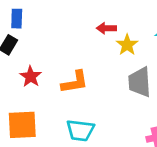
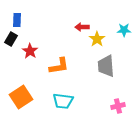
red star: (31, 77) -> (30, 51), moved
orange square: (22, 125) -> (21, 97), turned -30

